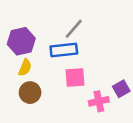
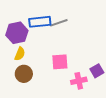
gray line: (74, 29) -> (59, 23), turned 30
blue rectangle: (64, 50) -> (40, 22), moved

